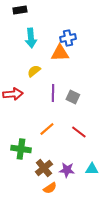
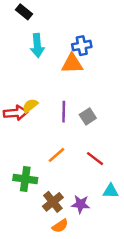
black rectangle: (20, 10) -> (24, 12), turned 48
yellow semicircle: (34, 71) -> (30, 106), moved
gray square: (73, 97) -> (88, 116), turned 32
cyan triangle: (92, 169) -> (111, 191), moved

